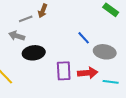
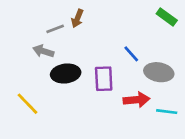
purple rectangle: (64, 71) -> (104, 79), moved

